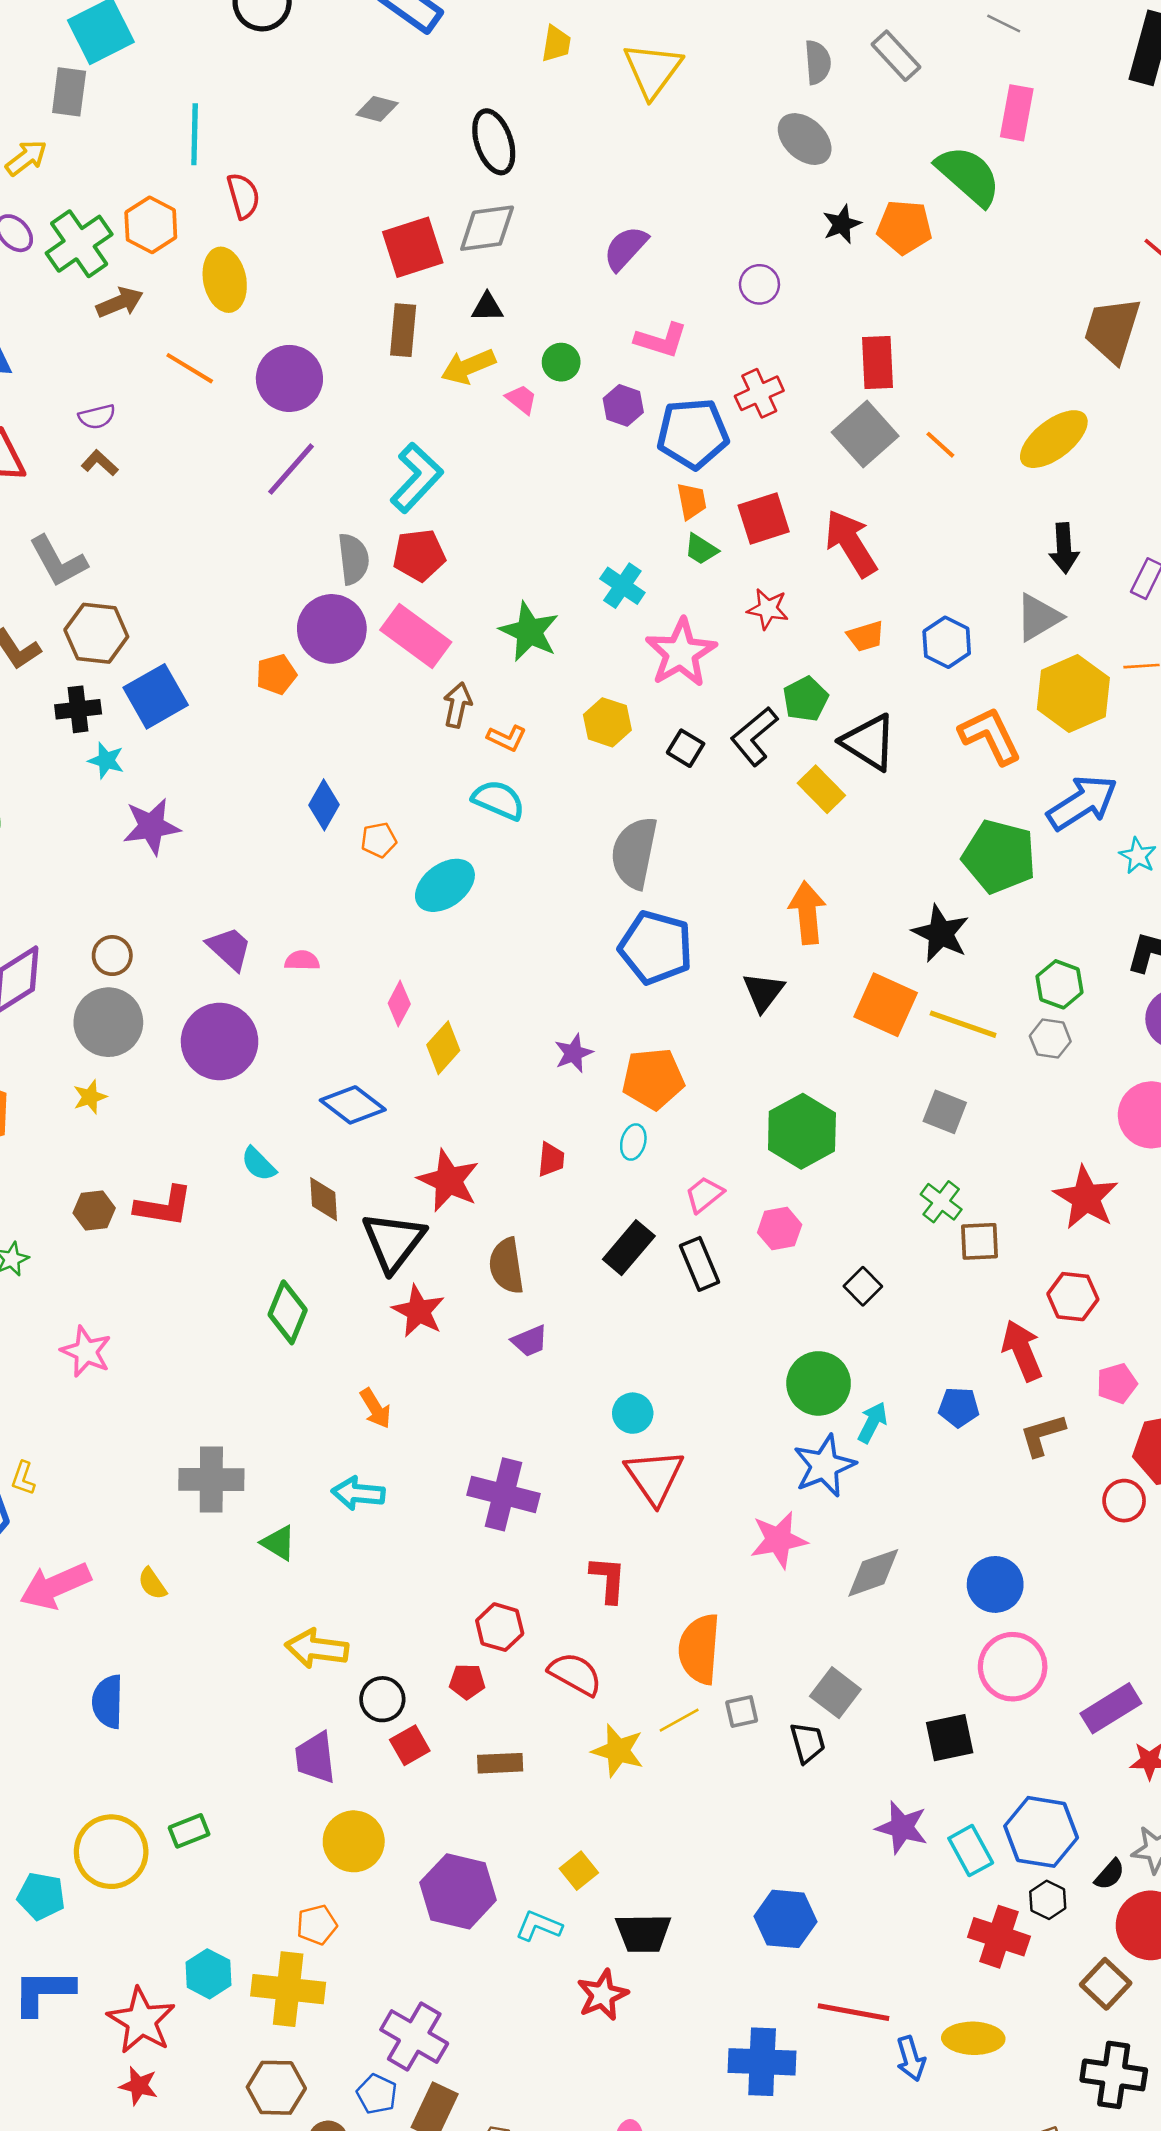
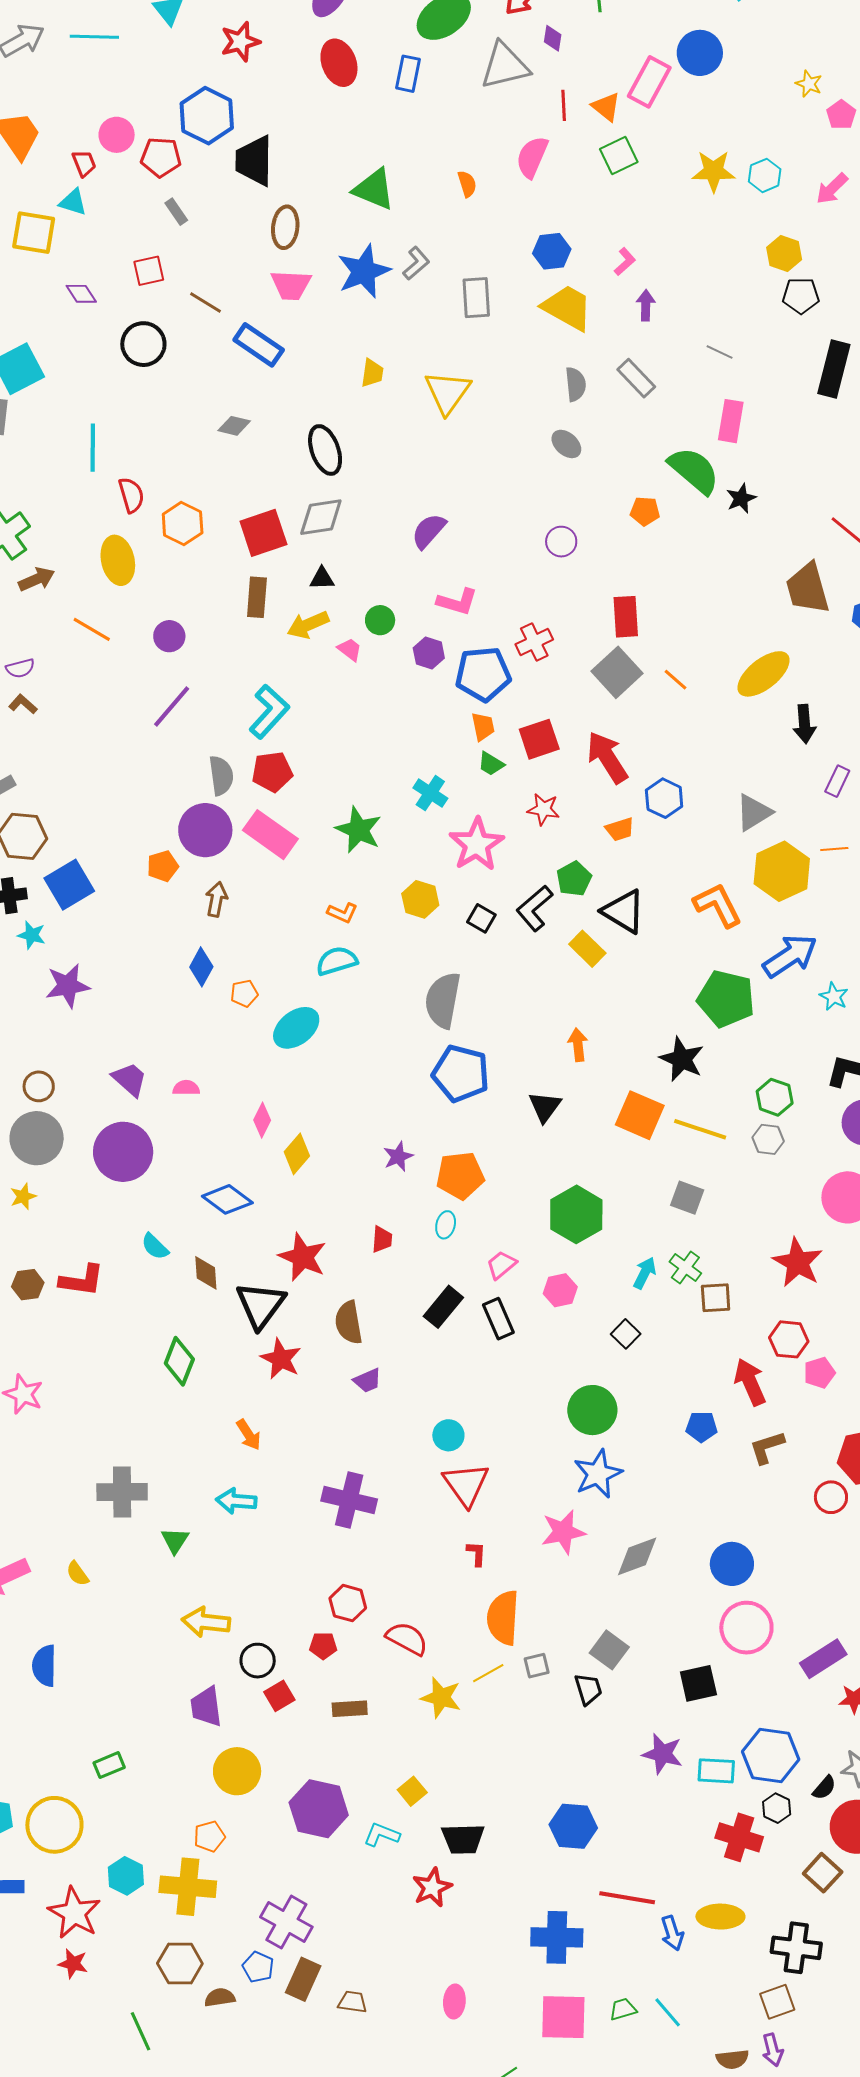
gray ellipse: (805, 139) -> (566, 444), size x0.7
black star: (842, 224) -> (741, 498), moved
orange hexagon: (151, 225) -> (183, 523), moved
orange pentagon: (904, 227) -> (645, 511), size x0.7
purple circle: (759, 284) -> (561, 542), moved
brown trapezoid: (1112, 330) -> (808, 588), turned -32
purple circle: (289, 378) -> (169, 636), size x0.6
black arrow: (1064, 548) -> (804, 724), moved
blue hexagon: (947, 642) -> (664, 798), moved
brown arrow: (457, 705) -> (217, 899), moved
cyan semicircle: (498, 800) -> (337, 961), turned -39
orange arrow: (807, 913) -> (578, 1045), size x0.7
pink pentagon: (1117, 1383) -> (819, 1373), moved
cyan arrow: (872, 1423) -> (645, 1273), moved
green triangle: (278, 1543) -> (175, 1540), turned 32
red L-shape: (608, 1579) -> (476, 1554), moved, size x0.7
cyan rectangle: (971, 1851) -> (716, 1771), turned -57
yellow circle: (111, 1852) -> (54, 1825), moved
black cross: (1114, 2075) -> (796, 1948), moved

